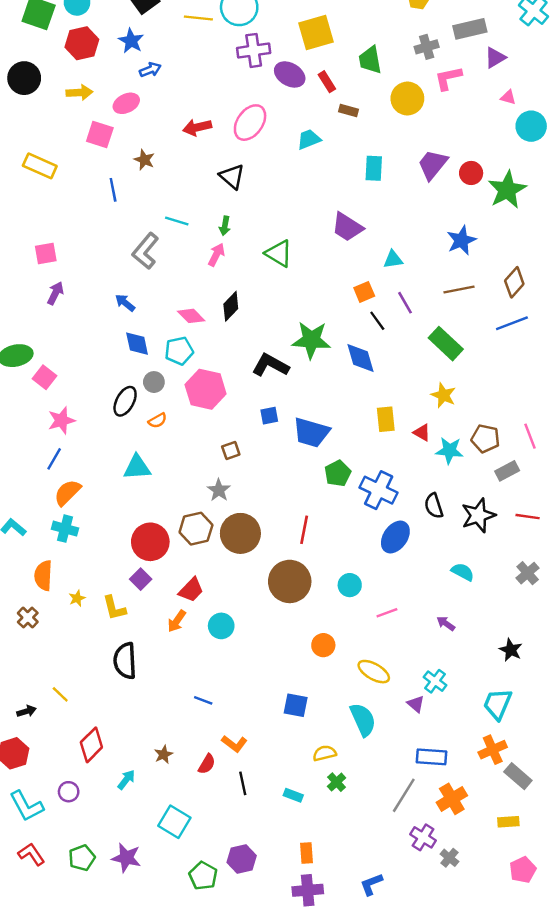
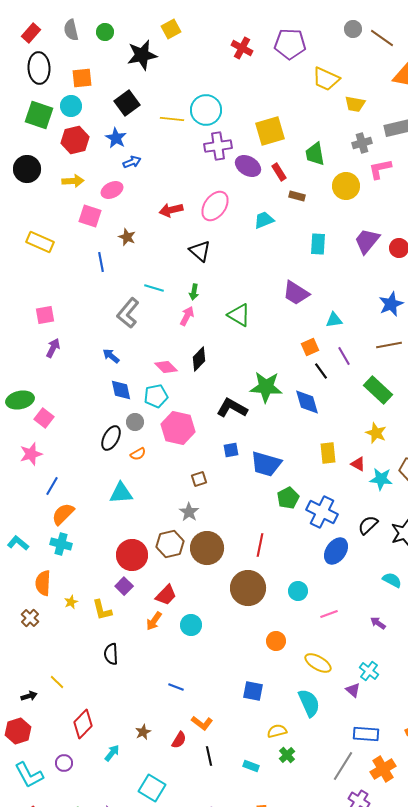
pink star: (61, 420) -> (31, 454), moved
black semicircle: (434, 506) -> (368, 525), turned 65
black semicircle: (125, 661) -> (111, 654), size x0.7

